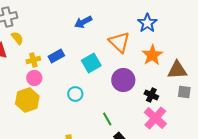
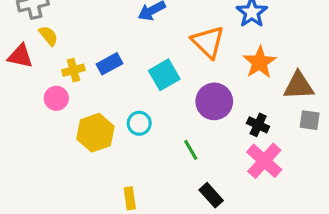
pink circle: (34, 78) -> (56, 98), moved
yellow hexagon: (27, 100) -> (95, 133), moved
green line: (107, 119) -> (191, 150), moved

